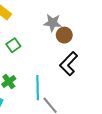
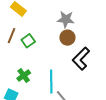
brown circle: (64, 35) -> (67, 38), moved

